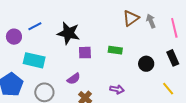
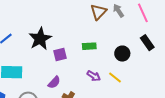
black star: (68, 33) -> (40, 39), turned -30
purple arrow: (117, 89) -> (94, 76), moved, turned 32
yellow line: (168, 89) -> (115, 77), moved

